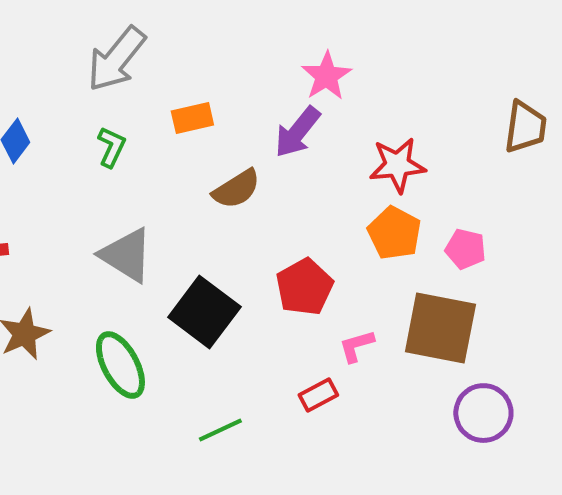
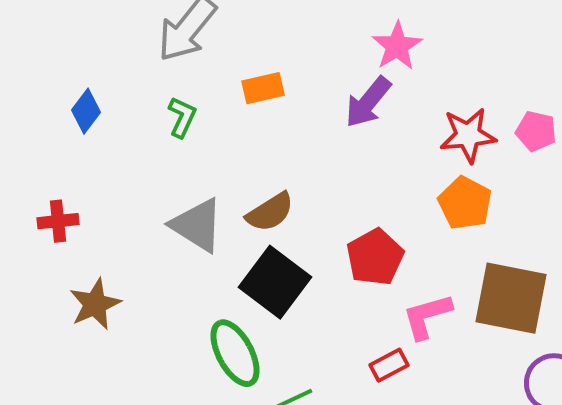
brown semicircle: (236, 189) -> (270, 212), moved
pink pentagon: (465, 249) -> (536, 131), moved
pink L-shape: (356, 346) -> (427, 316), size x1.4
green ellipse: (120, 365) -> (235, 353), moved

